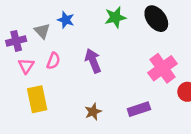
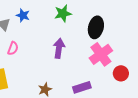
black ellipse: (156, 19) -> (96, 27), moved, turned 50
purple arrow: (93, 61) -> (59, 48), moved, turned 30

